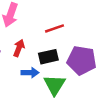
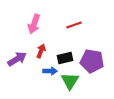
red line: (55, 28) -> (74, 25), moved

